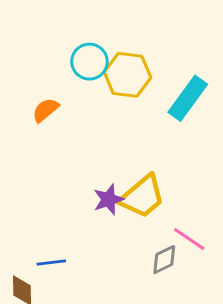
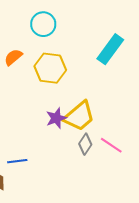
yellow hexagon: (128, 75) -> (50, 68), moved
gray diamond: (164, 260) -> (85, 144), moved, turned -30

